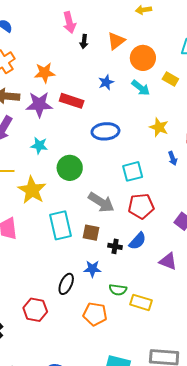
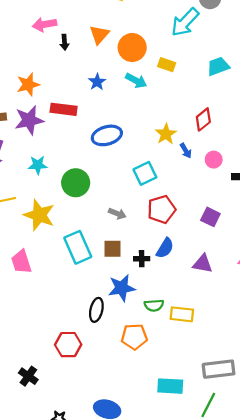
pink arrow: (69, 22) -> (44, 24), turned 105
yellow star: (159, 127) -> (166, 134), moved, turned 30
gray arrow: (101, 202) -> (117, 214), size x0.6
blue star: (92, 269) -> (122, 288), size x1.4

